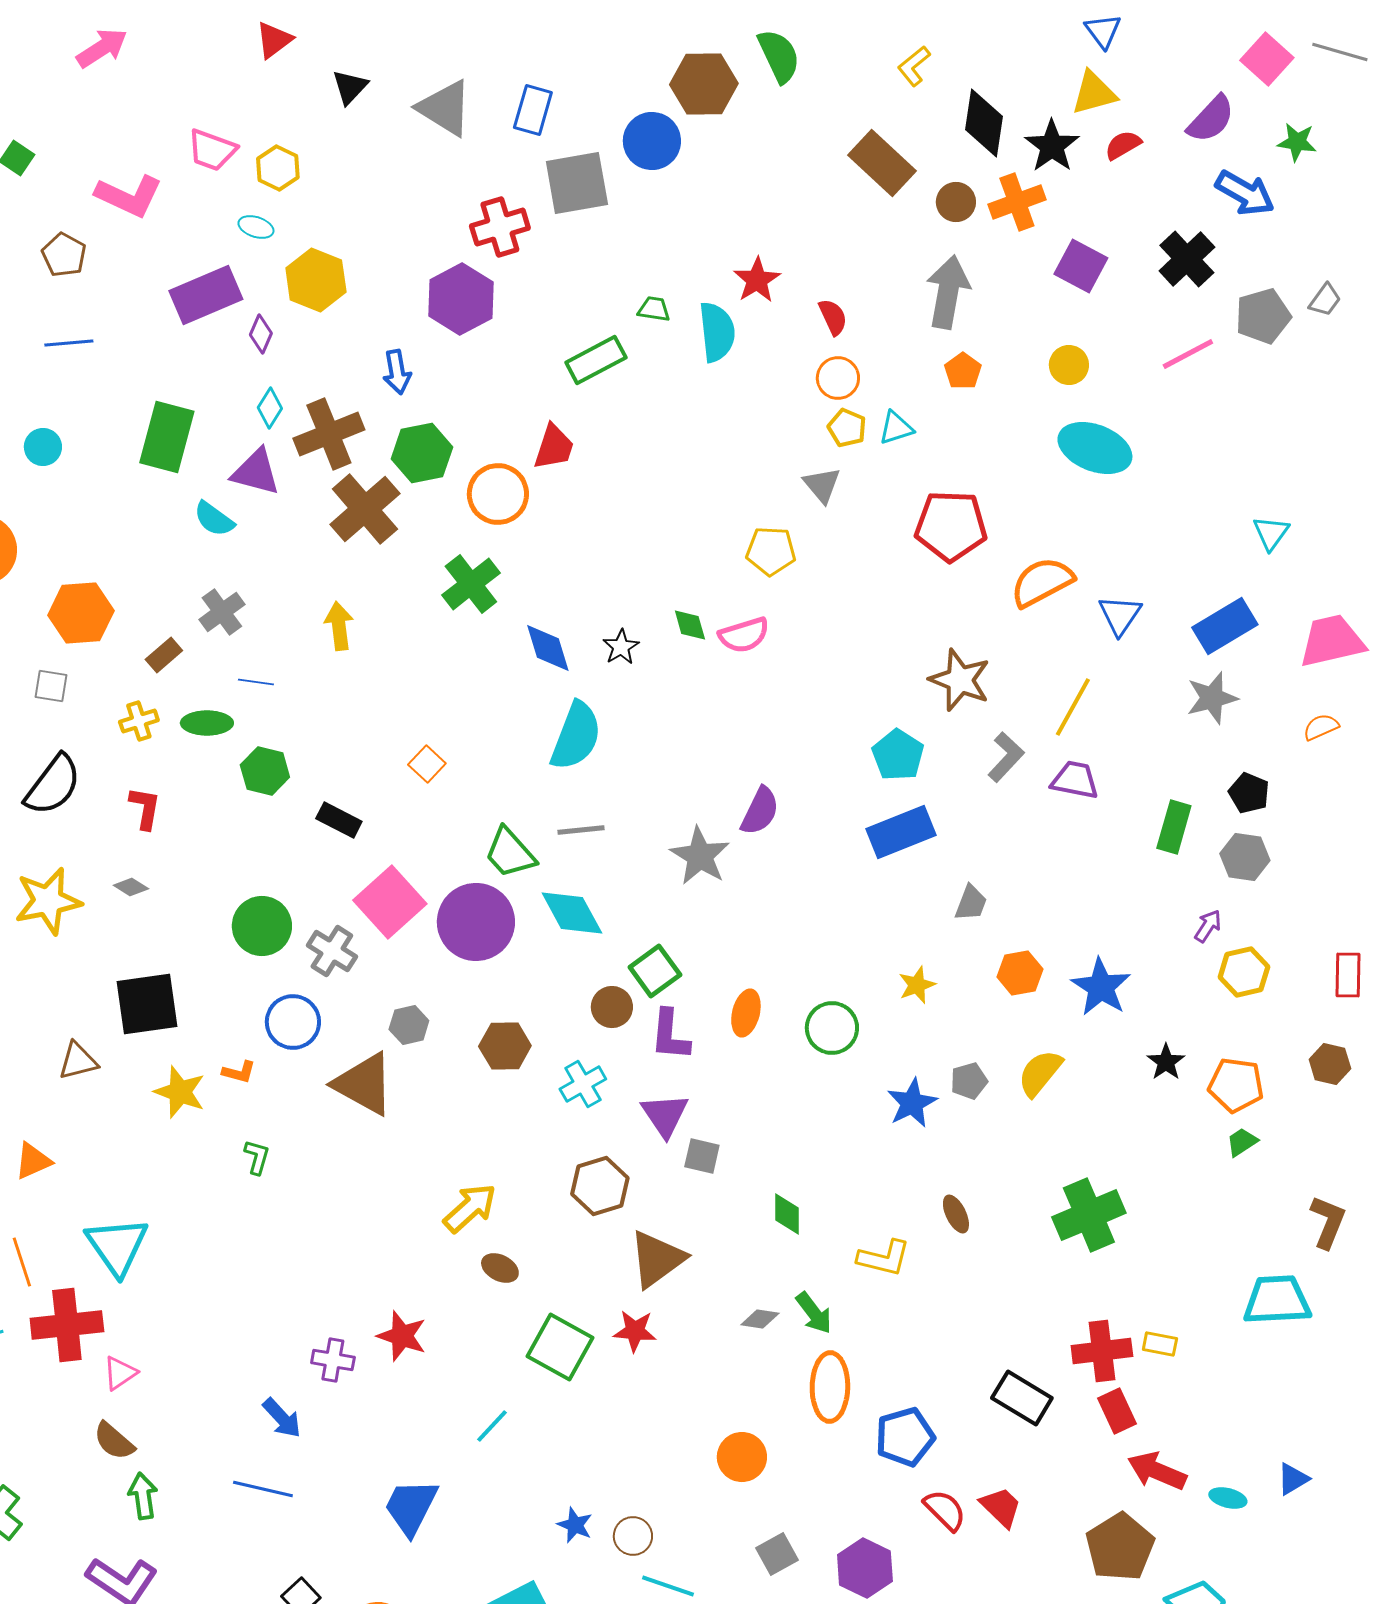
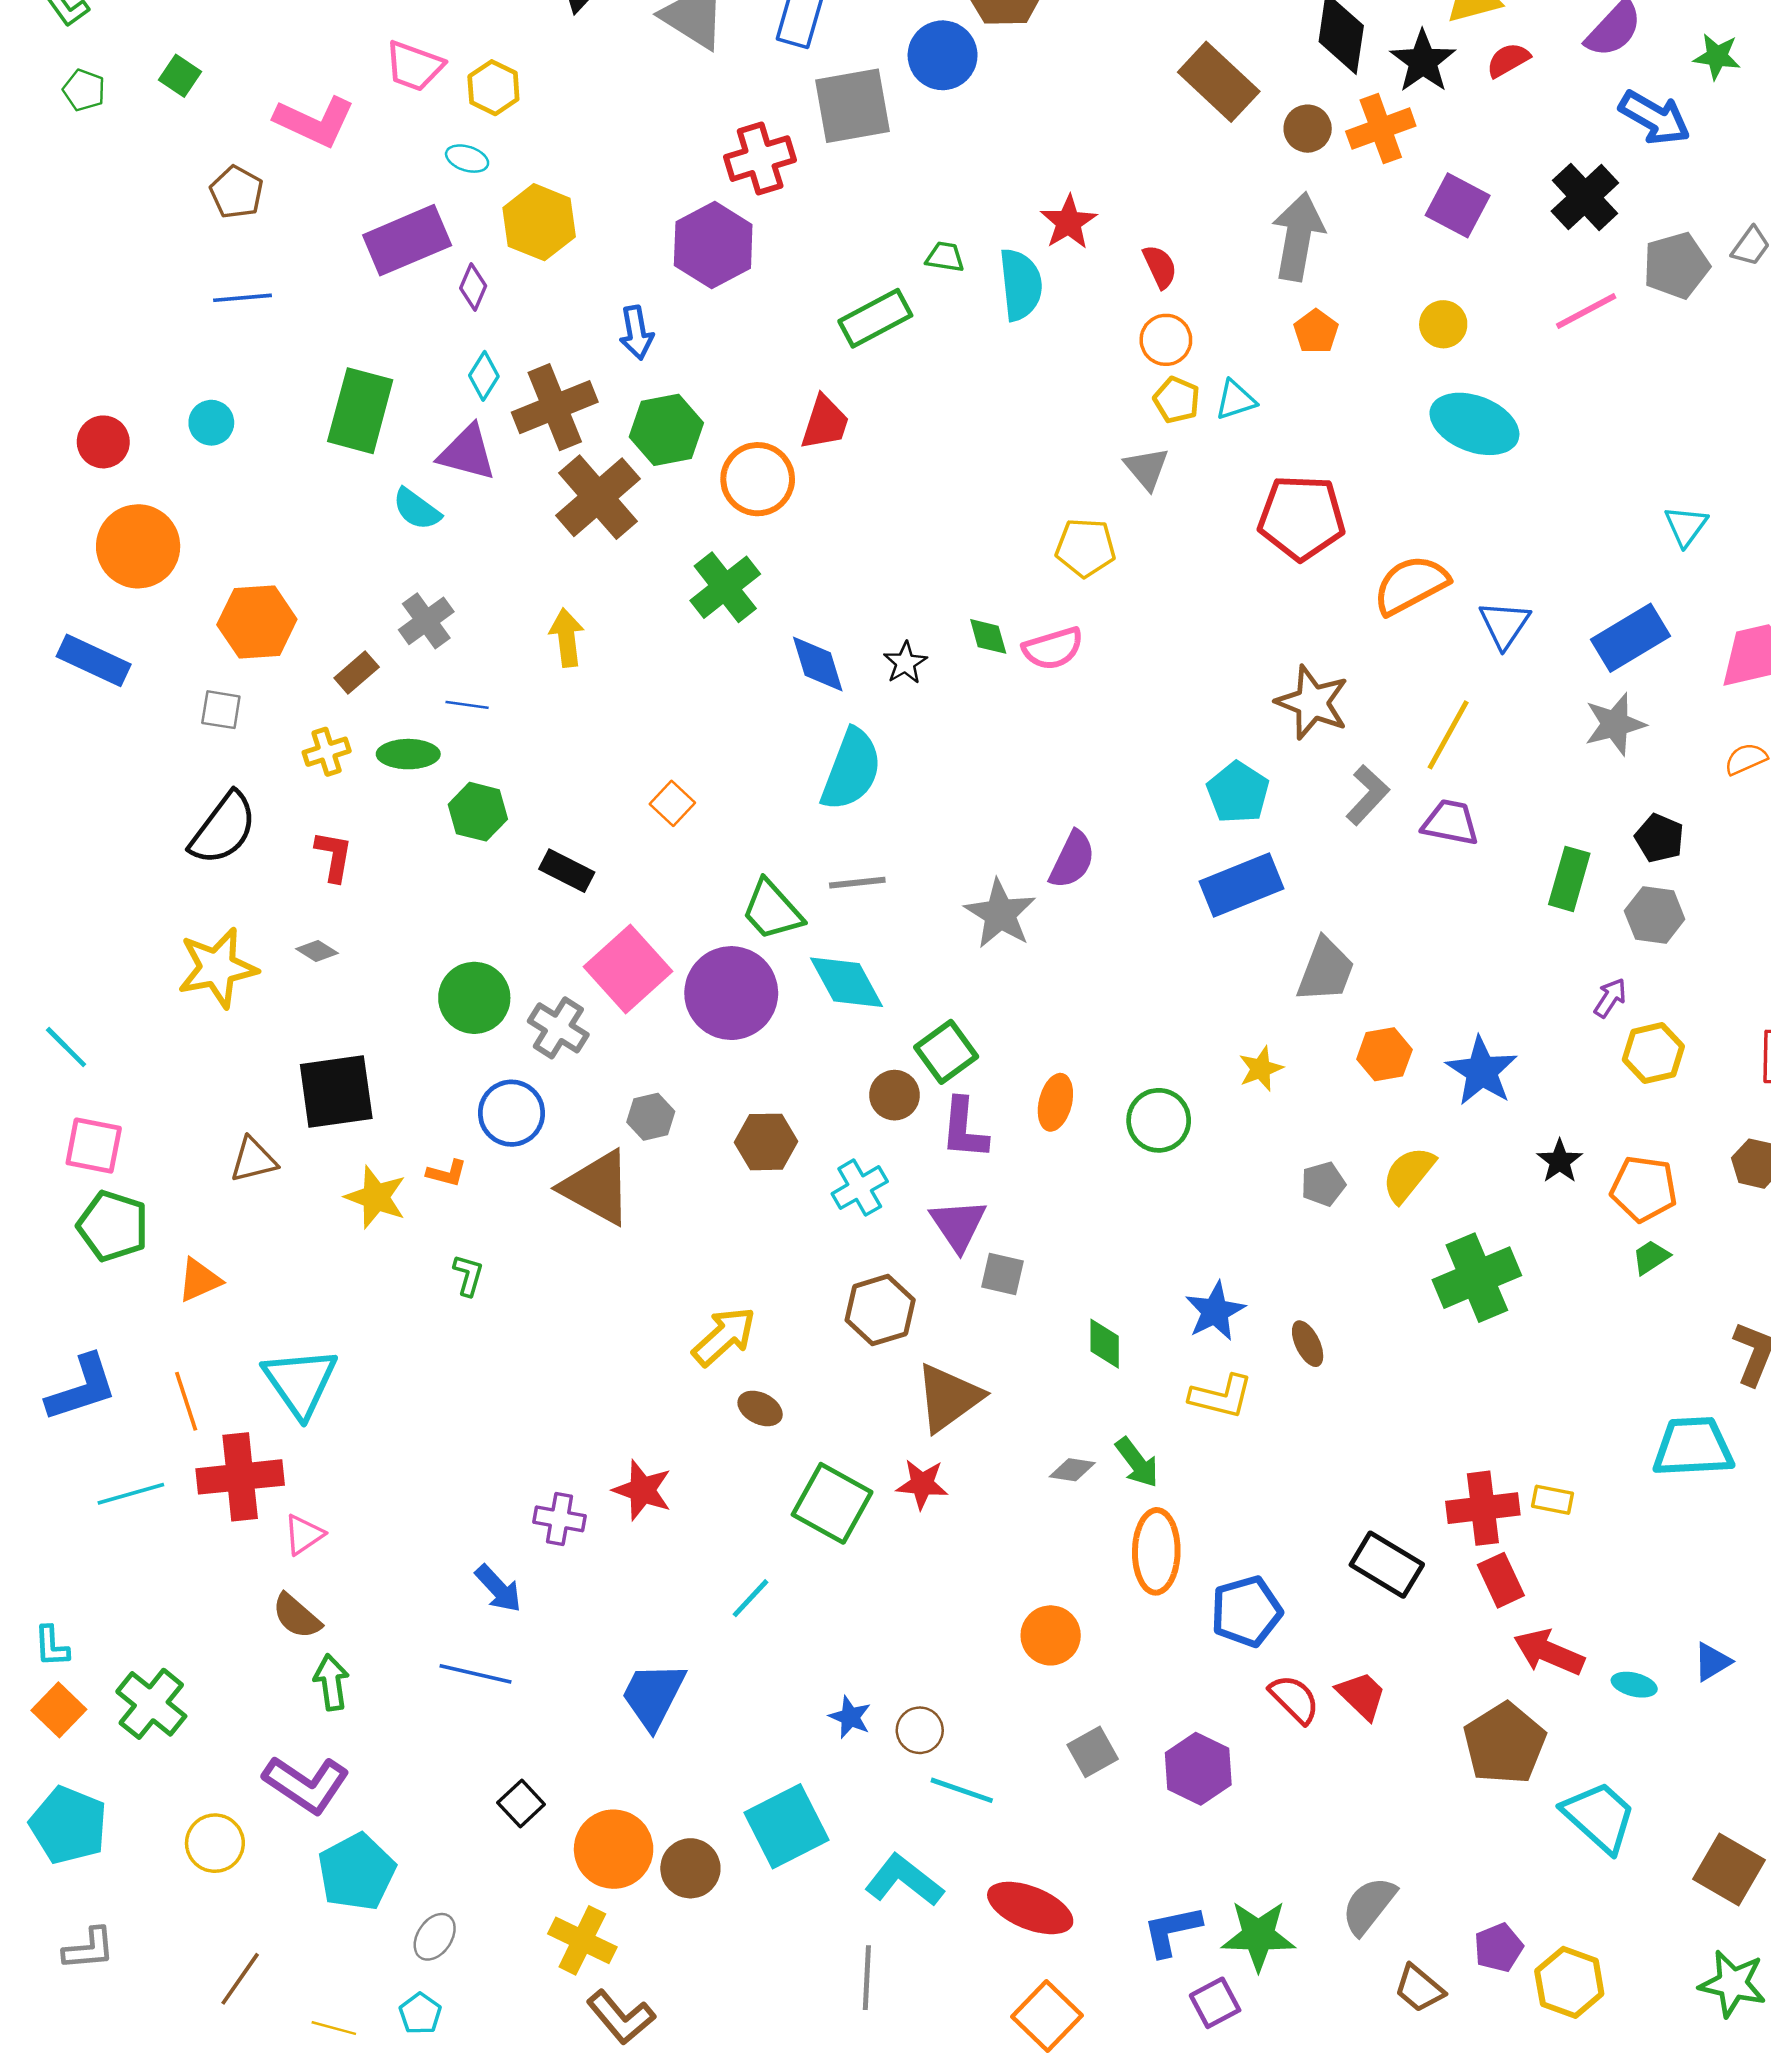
gray trapezoid: (971, 903) -> (1326, 970), size x1.5
blue star: (912, 1103) -> (1215, 1311), moved
green cross: (1089, 1215) -> (1477, 1278), moved

